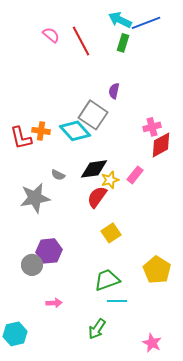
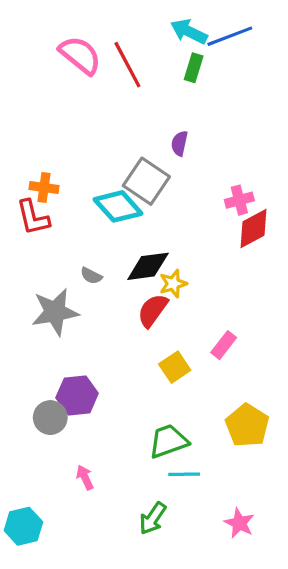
pink semicircle: (51, 35) -> (80, 55), size x1.6
orange cross: (41, 131) -> (44, 187), moved
pink rectangle: (135, 175) -> (224, 345), moved
pink arrow: (54, 303) -> (85, 477), turned -112
pink star: (152, 343) -> (239, 523), moved

